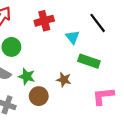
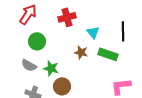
black line: (98, 23) -> (123, 31), moved, turned 36
brown star: (64, 80) -> (81, 52), moved

